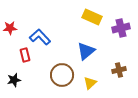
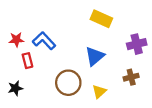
red star: (10, 28) -> (16, 40), moved
purple cross: (121, 28) -> (137, 44), moved

